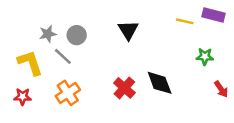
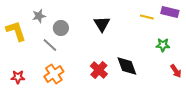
gray star: (48, 34) -> (39, 16), moved
yellow L-shape: (30, 63) -> (16, 31), moved

